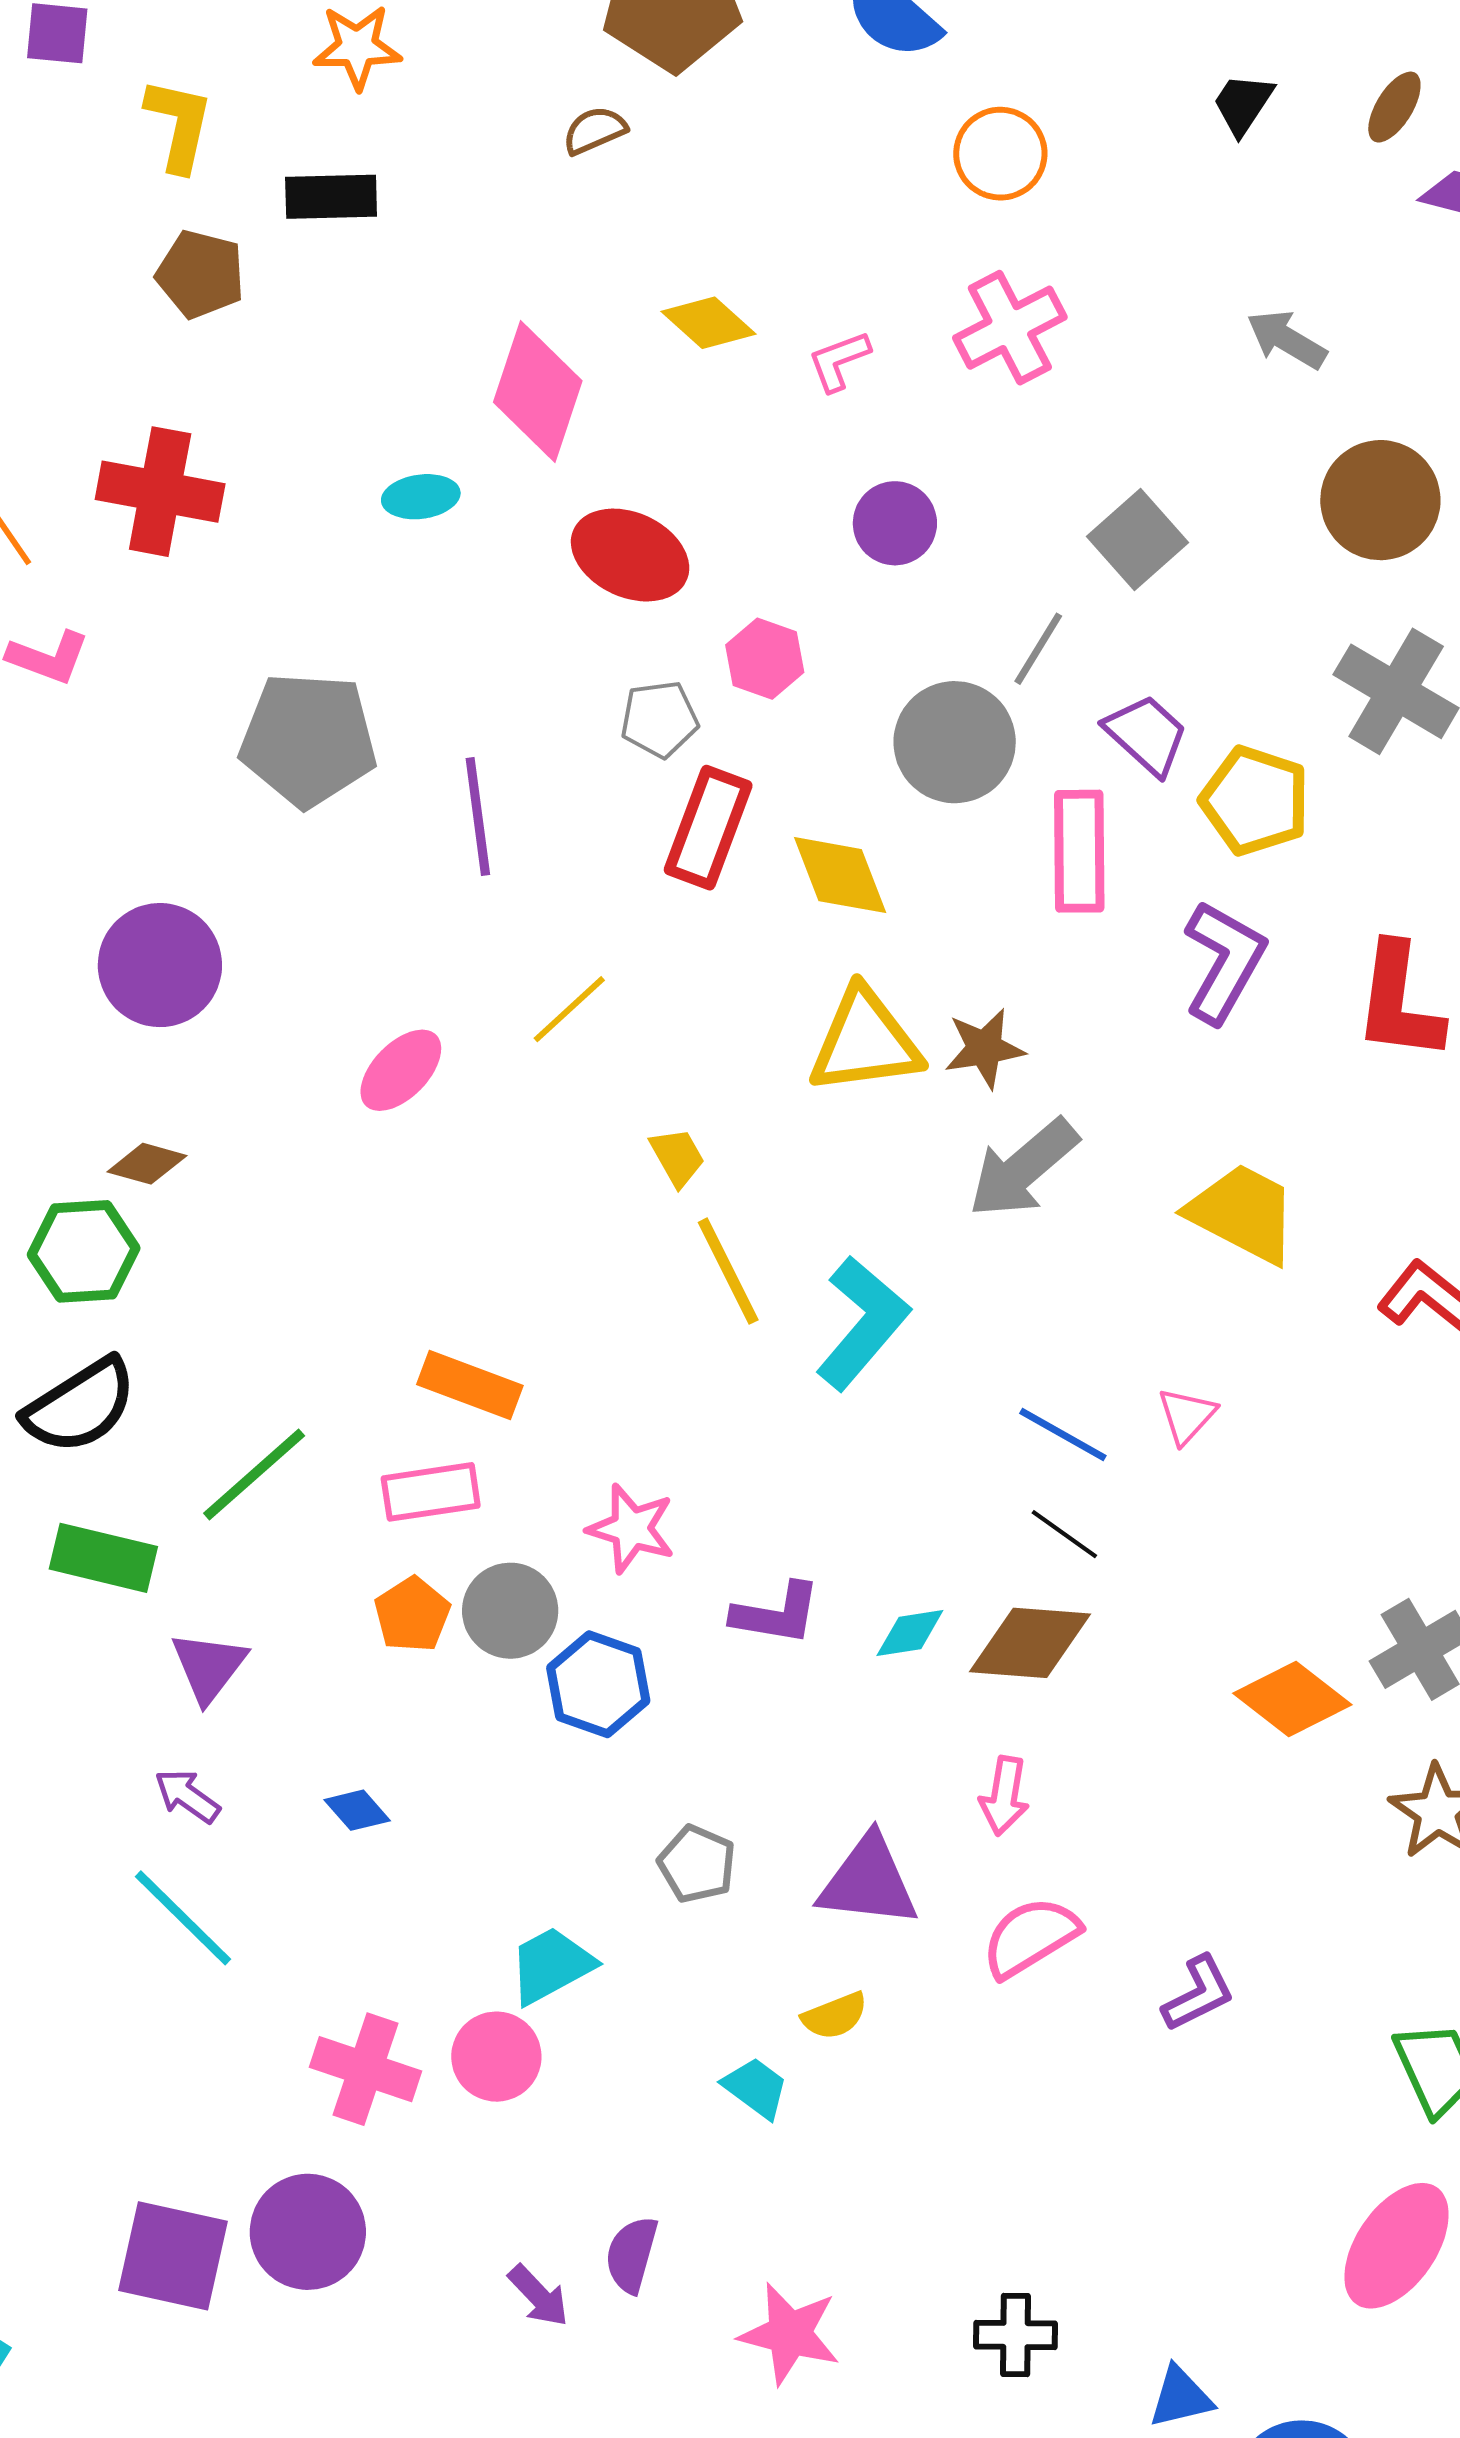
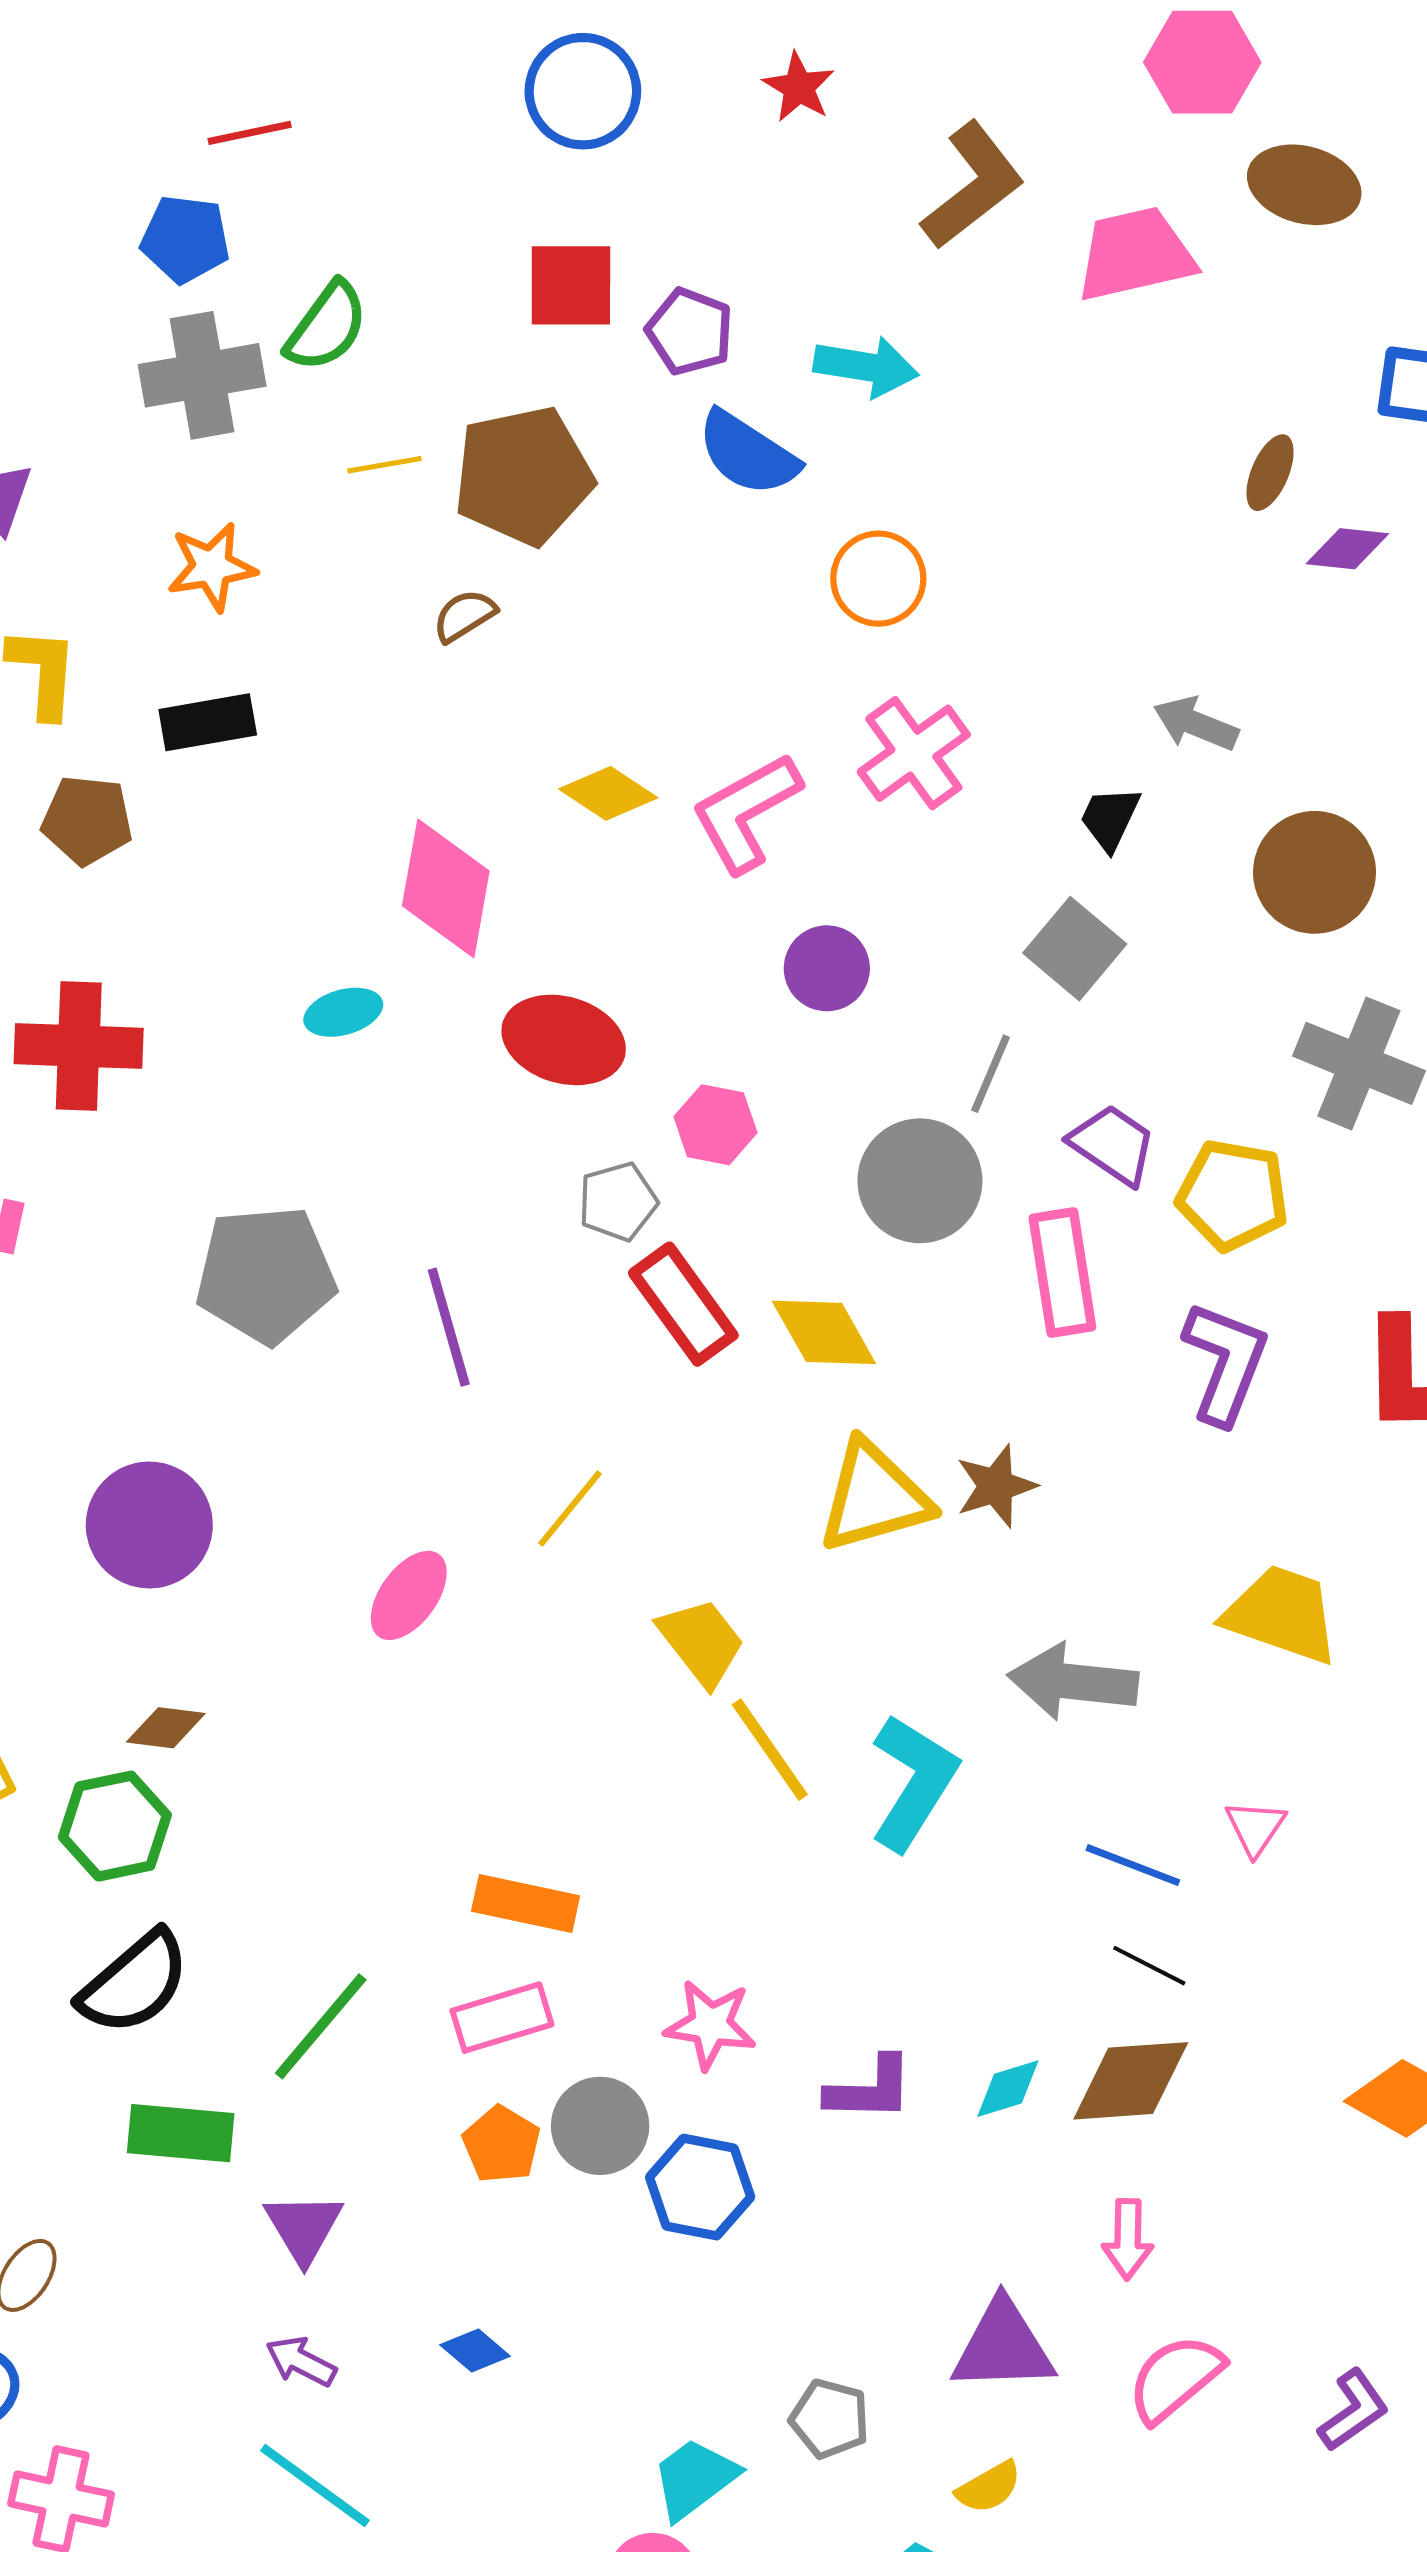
black trapezoid: (1243, 104) -> (1110, 818), moved
pink L-shape: (839, 361) -> (746, 812), size x1.8
red rectangle: (708, 828) -> (683, 1304), turned -48
yellow trapezoid: (677, 1157) -> (701, 1642), size x1.5
gray arrow: (1023, 1168) -> (1073, 1682), moved, turned 55
gray pentagon: (697, 1864) -> (830, 2419), moved

